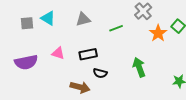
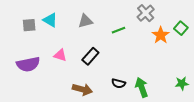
black rectangle: (88, 54) -> (90, 56), turned -36
green arrow: (139, 67) -> (142, 87), moved
black semicircle: (100, 73) -> (119, 83), moved

